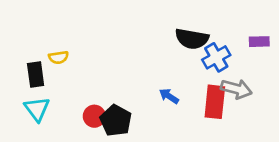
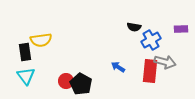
black semicircle: (192, 39) -> (134, 27), size x0.6
yellow semicircle: (58, 57) -> (41, 40), size x1.5

